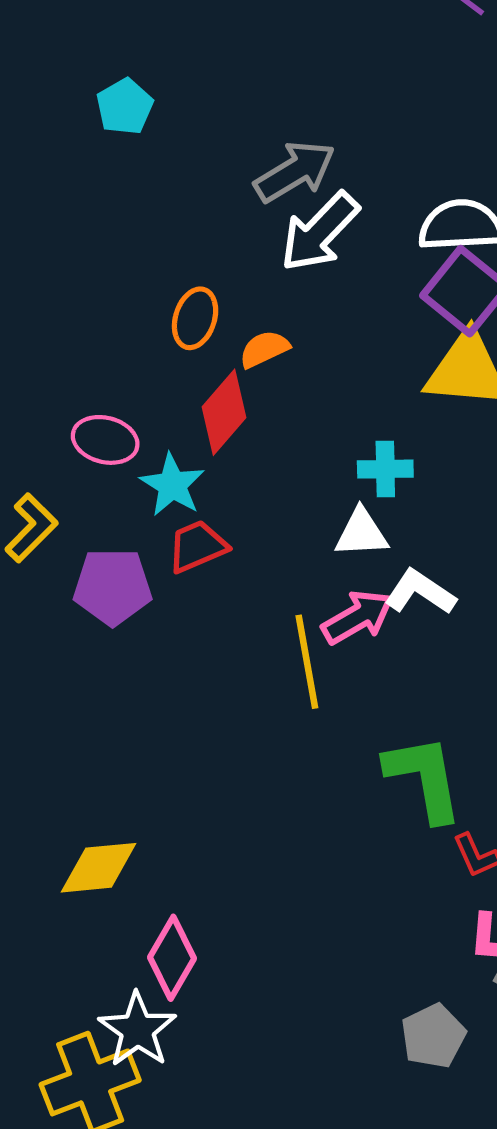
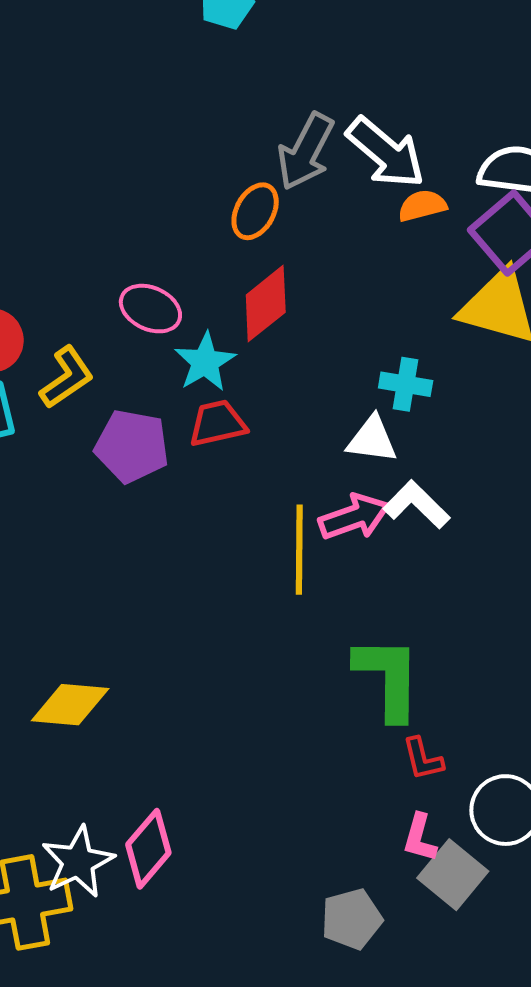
gray arrow: (295, 172) -> (306, 152), moved, turned 138
white arrow: (319, 232) -> (386, 153), turned -104
orange semicircle: (264, 349) -> (422, 206), moved
pink diamond: (172, 958) -> (148, 849), moved

